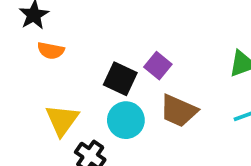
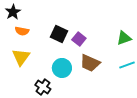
black square: (120, 79) -> (59, 34), moved
yellow triangle: (62, 120) -> (21, 57), moved

